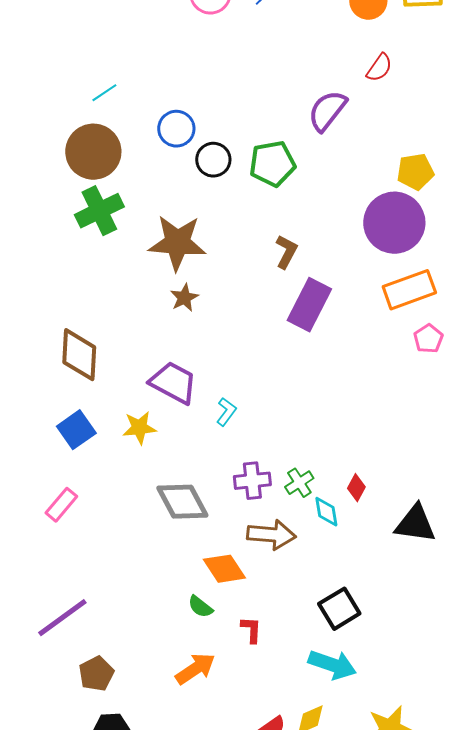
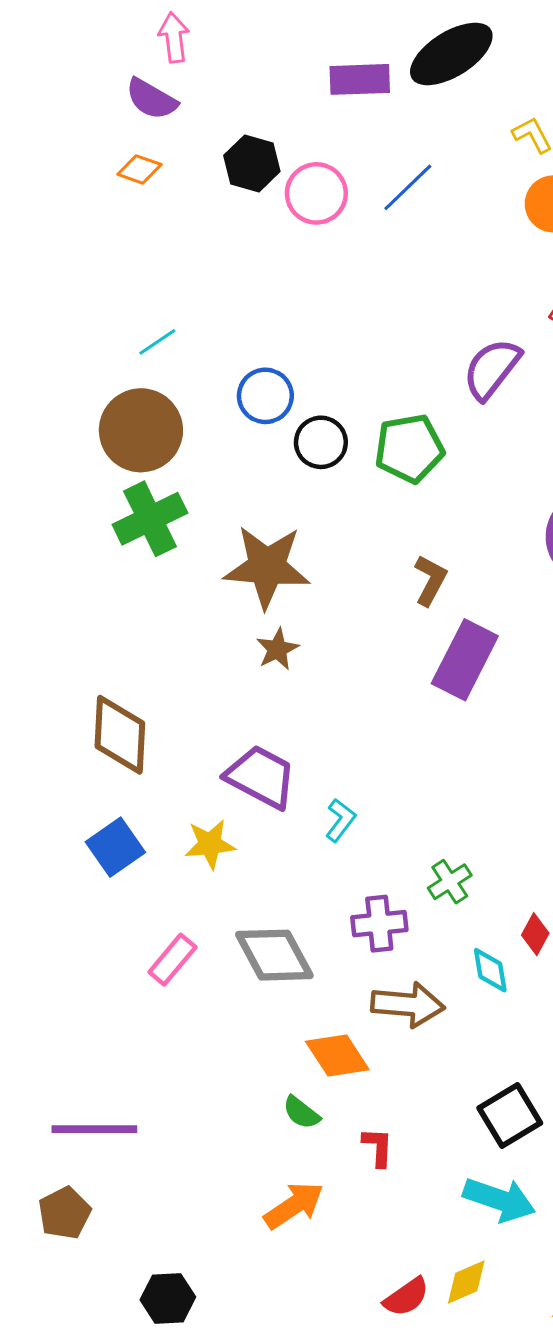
green cross: (299, 483) -> (450, 882), moved
pink rectangle: (61, 505) -> (172, 960), moved
purple line: (62, 618) -> (94, 1129), turned 36
brown pentagon: (96, 674) -> (64, 1213), moved

